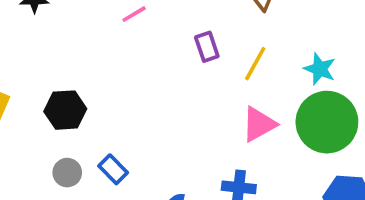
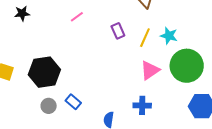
cyan star: (320, 69) -> (169, 36), moved
black hexagon: (65, 110) -> (44, 72), size x1.4

